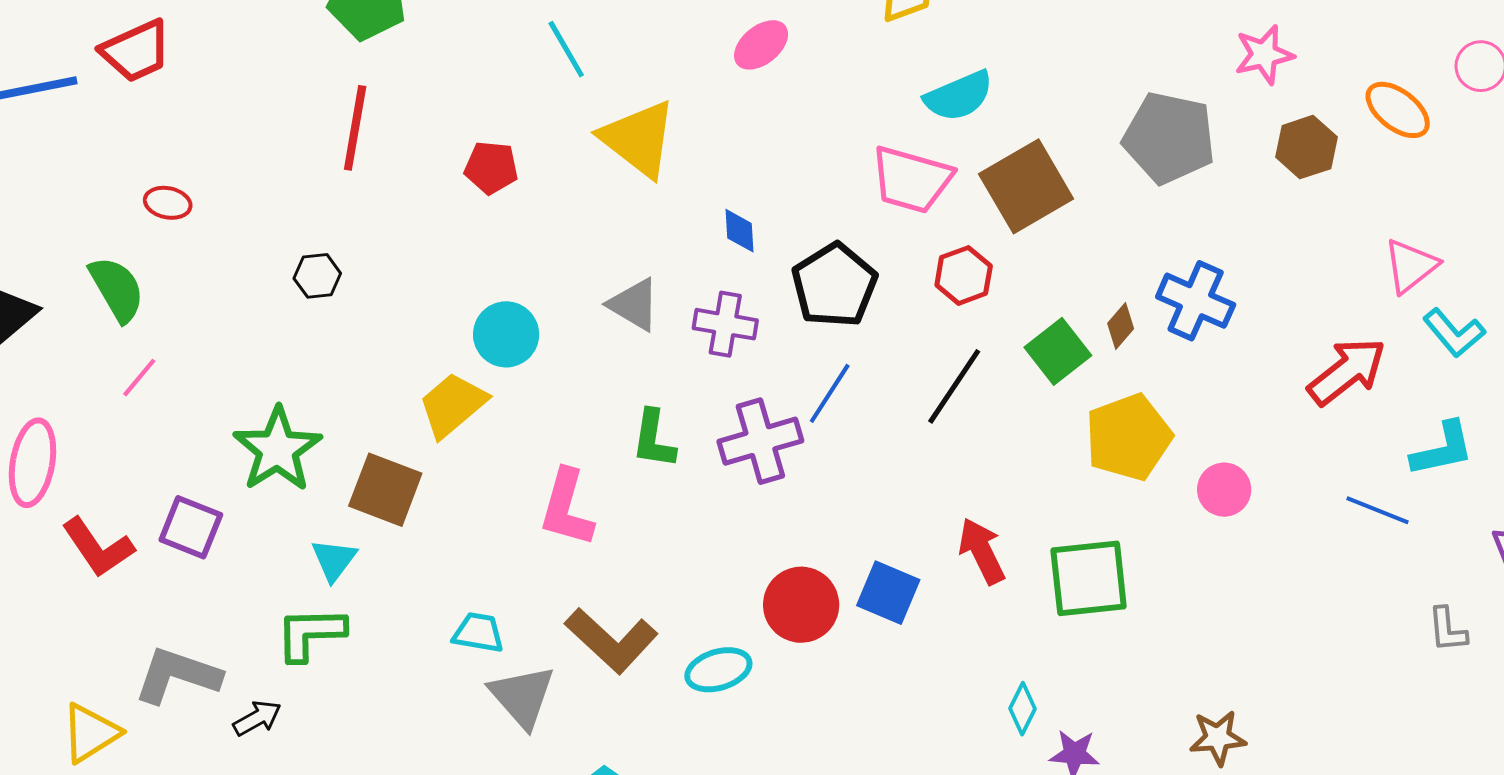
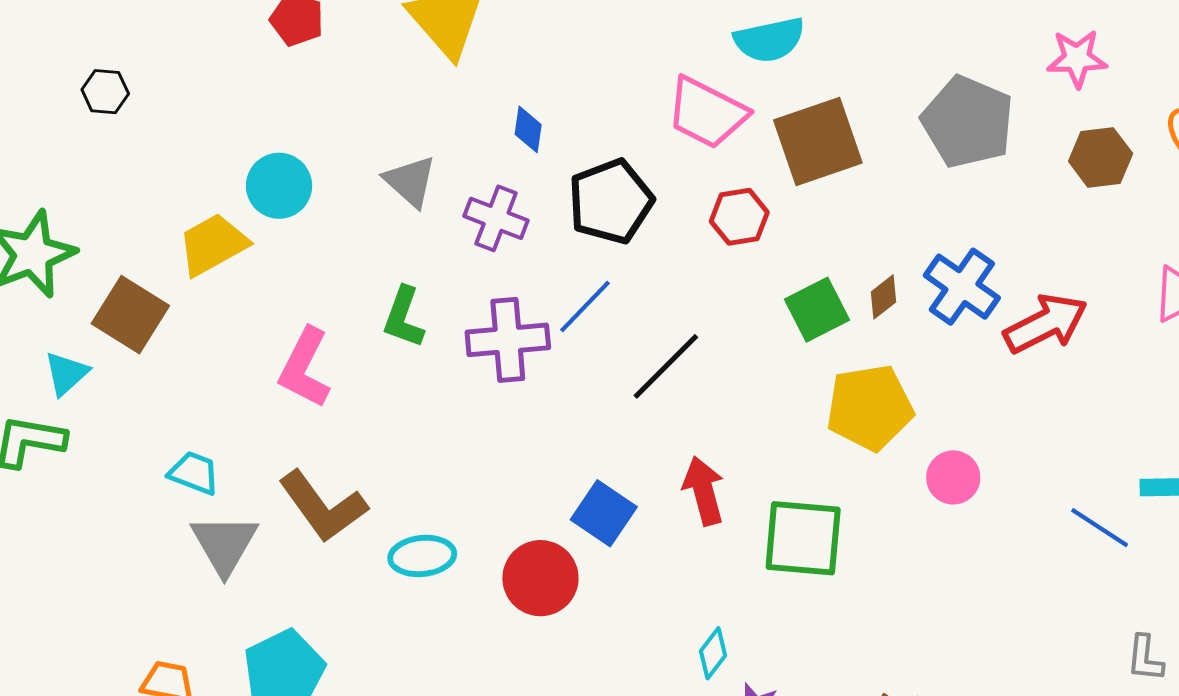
red arrow: (1347, 371) -> (1046, 324), moved
black line: (954, 386) -> (666, 366), moved
red circle: (801, 605) -> (540, 578), moved

